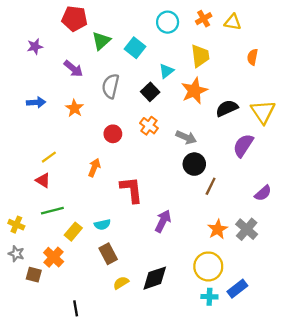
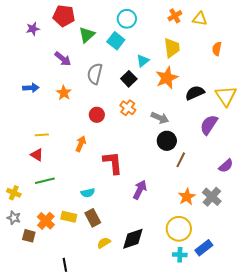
cyan circle: (168, 22) -> (127, 19), moved
purple star: (35, 47) -> (33, 29), moved
yellow line: (49, 157) -> (42, 135), turned 32
yellow rectangle: (73, 232) -> (69, 217), moved, turned 63

